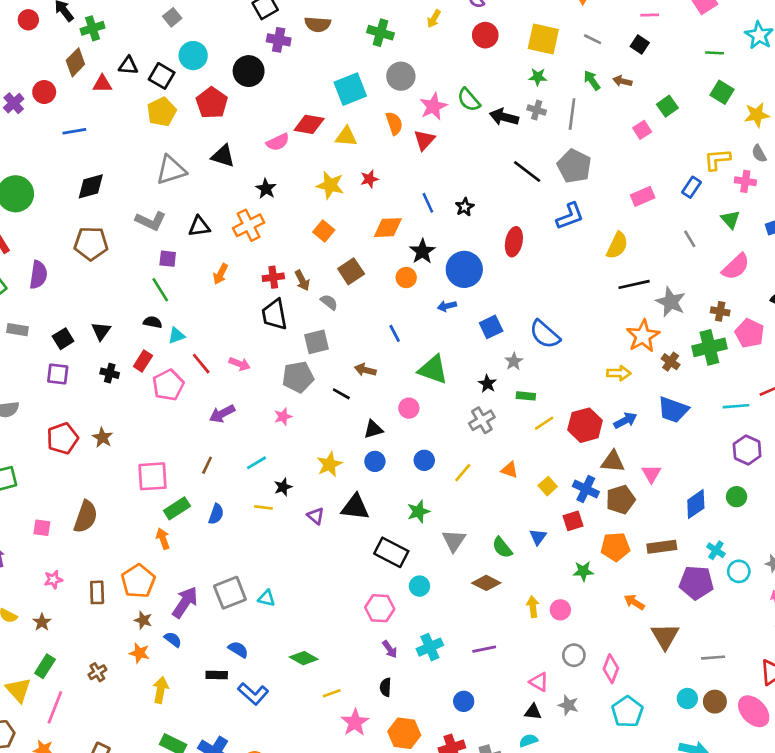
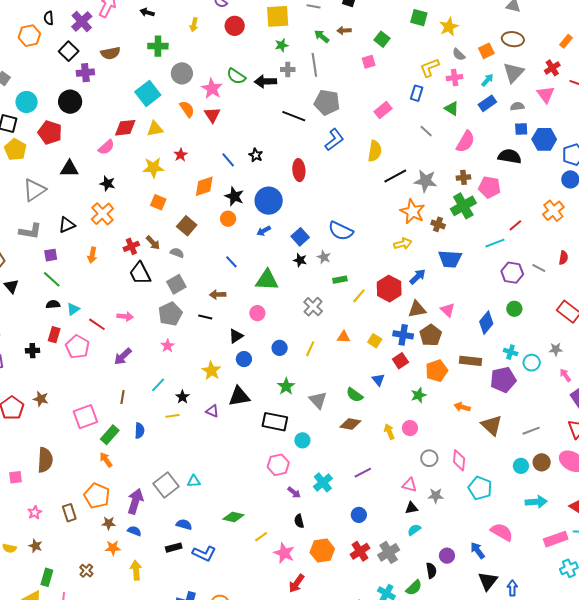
pink square: (642, 130) -> (369, 62), turned 32
black triangle: (101, 331) -> (11, 286), moved
black star: (487, 384) -> (300, 260), moved
brown rectangle: (662, 547) -> (470, 361), turned 30

